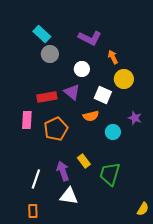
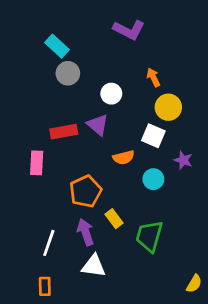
purple L-shape: (90, 38) -> (129, 30), moved
white square: (103, 95) -> (153, 136), moved
orange pentagon: (56, 129) -> (86, 191), moved

